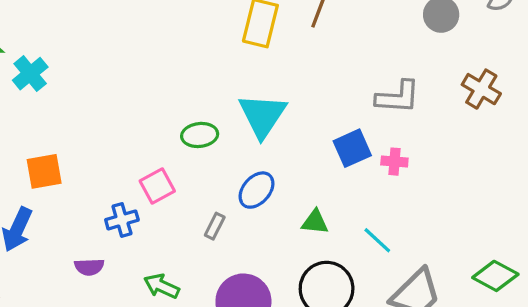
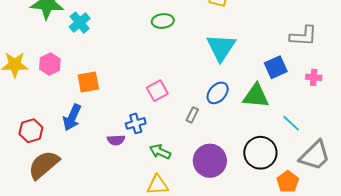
green ellipse: (200, 135) -> (163, 21), moved
pink cross: (394, 162) -> (314, 77), moved
blue cross: (122, 220) -> (136, 123), moved
green triangle: (315, 222) -> (256, 96), moved, size x1.6

